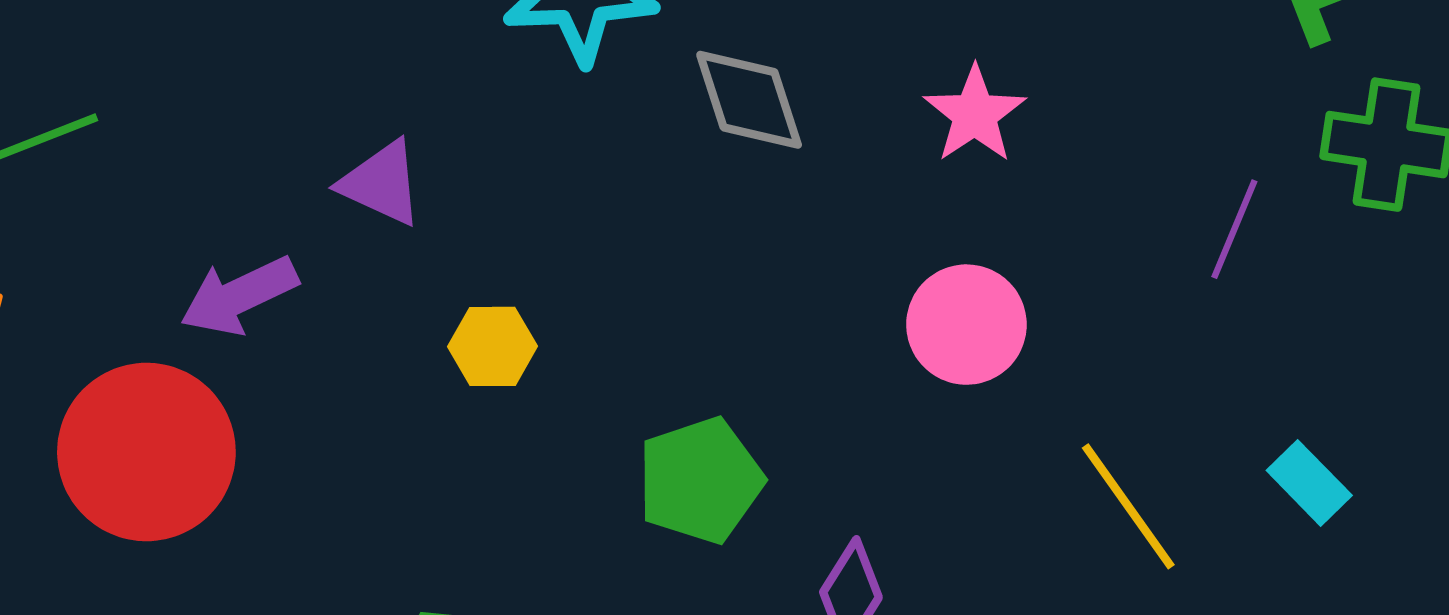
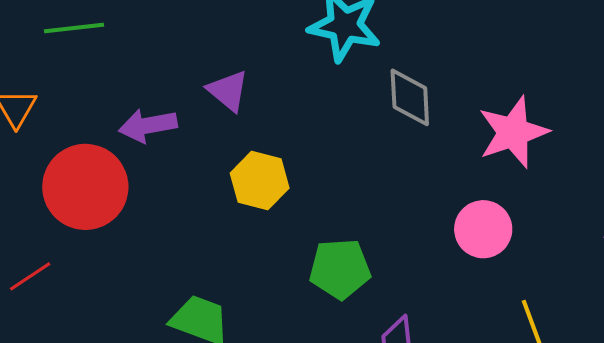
pink star: (975, 114) -> (513, 132), size x1.5
yellow hexagon: (492, 346) -> (260, 181), size x1.4

